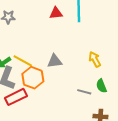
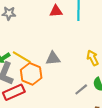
gray line: (84, 92) -> (81, 89), turned -56

